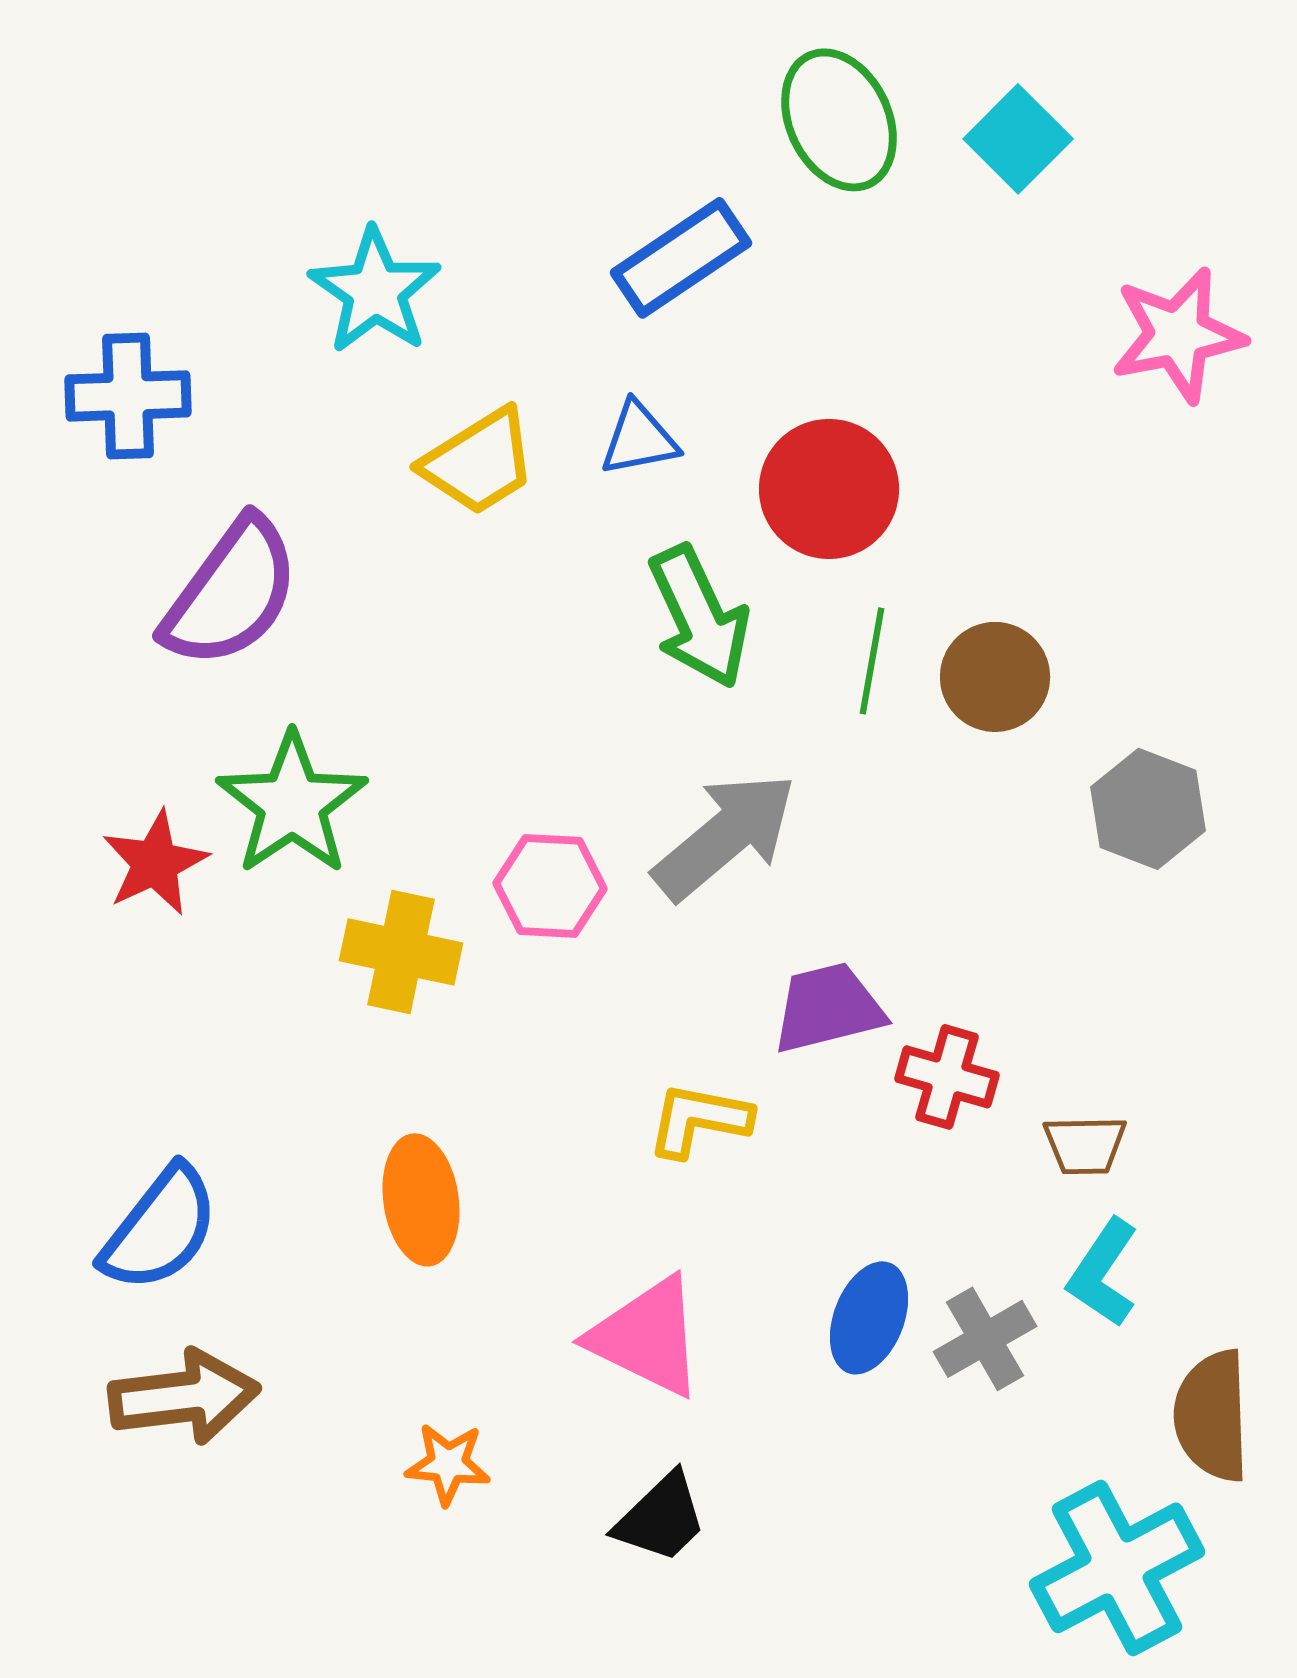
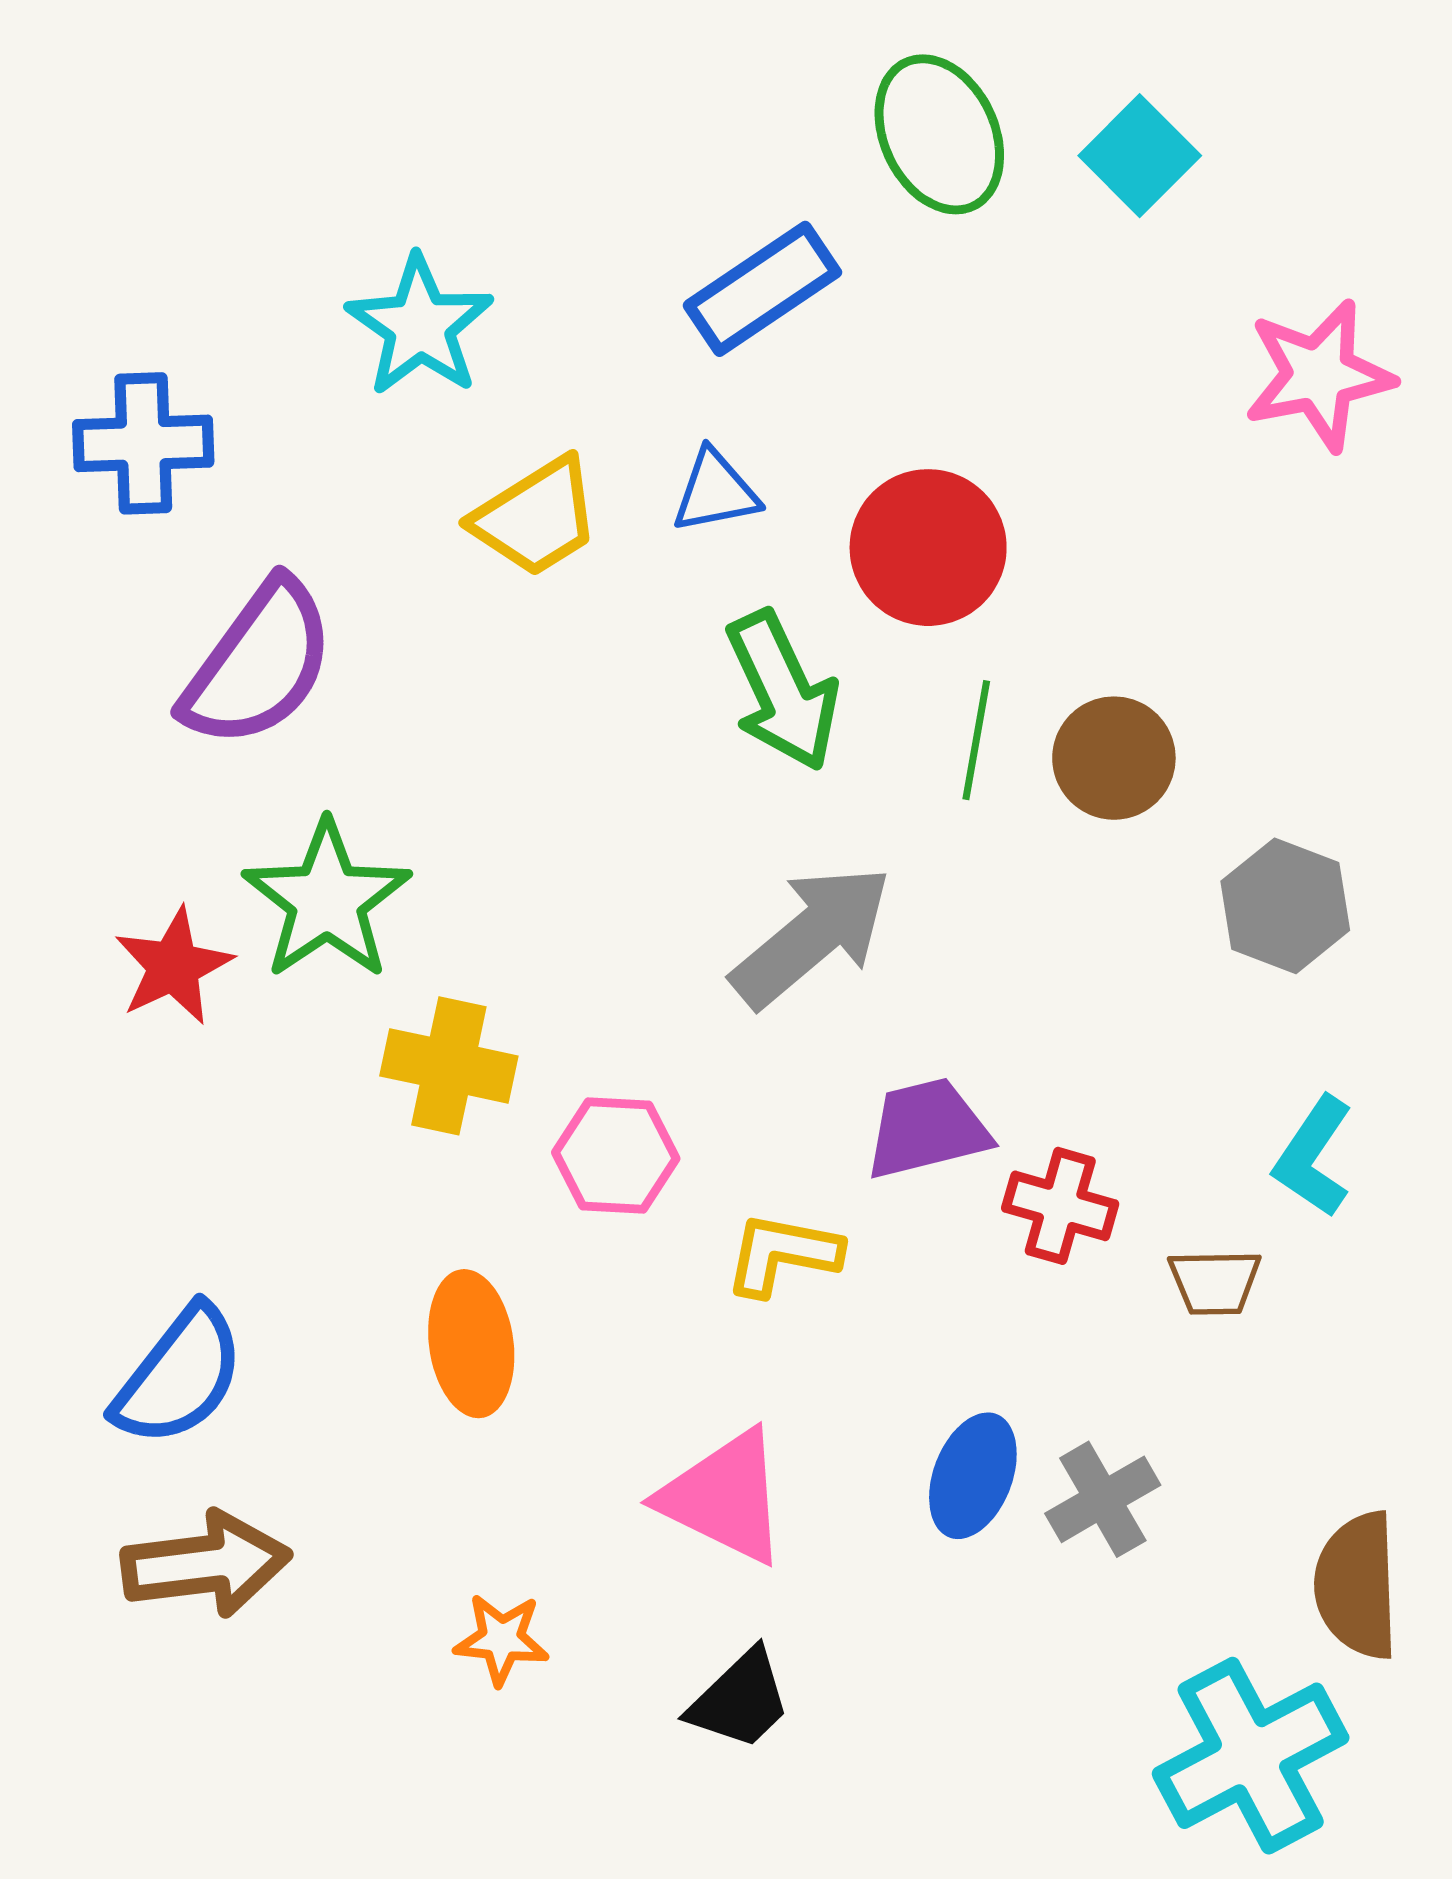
pink hexagon: (550, 886) -> (616, 1156), moved
cyan L-shape: (1103, 1273) -> (1313, 1157), moved

